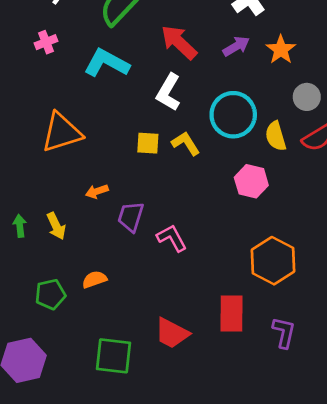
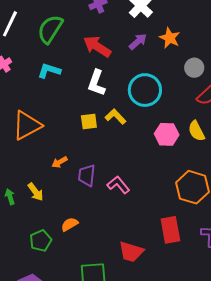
cyan L-shape: (107, 63) -> (49, 71), size x0.7
yellow semicircle: (276, 136) -> (196, 131), moved

